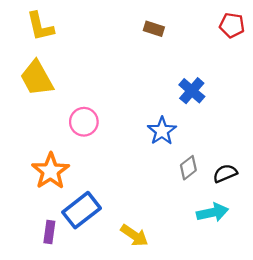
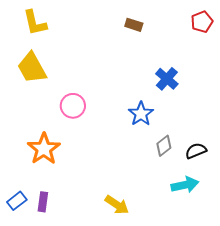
red pentagon: (232, 25) -> (202, 22), turned -30
blue rectangle: (82, 210) -> (17, 201), moved, size x0.6

